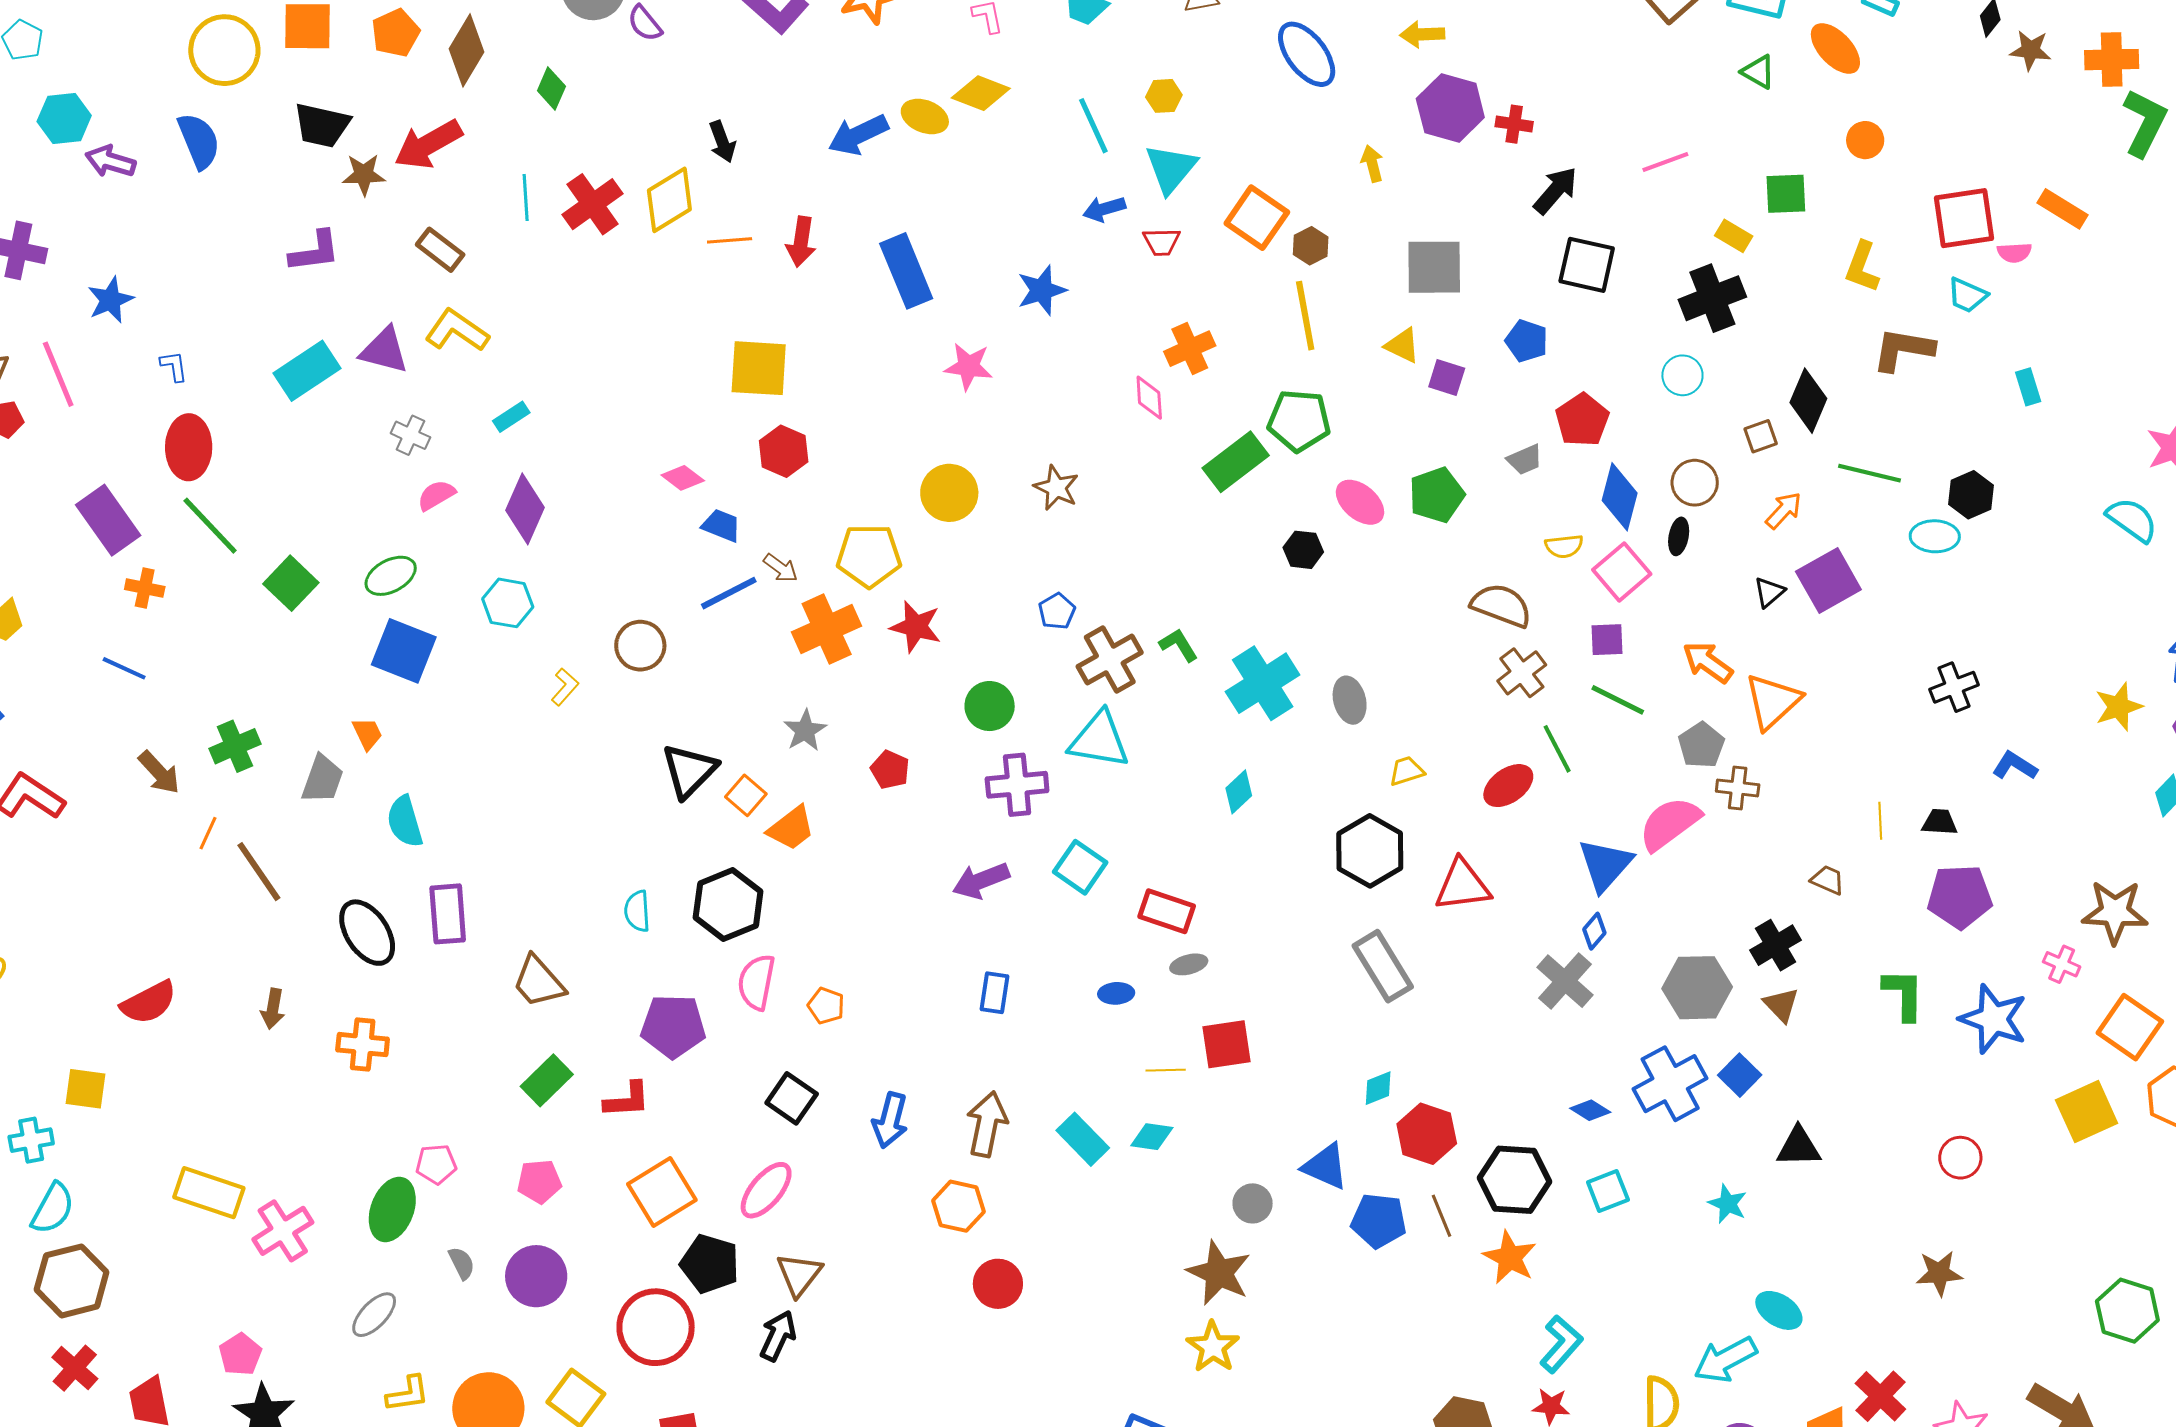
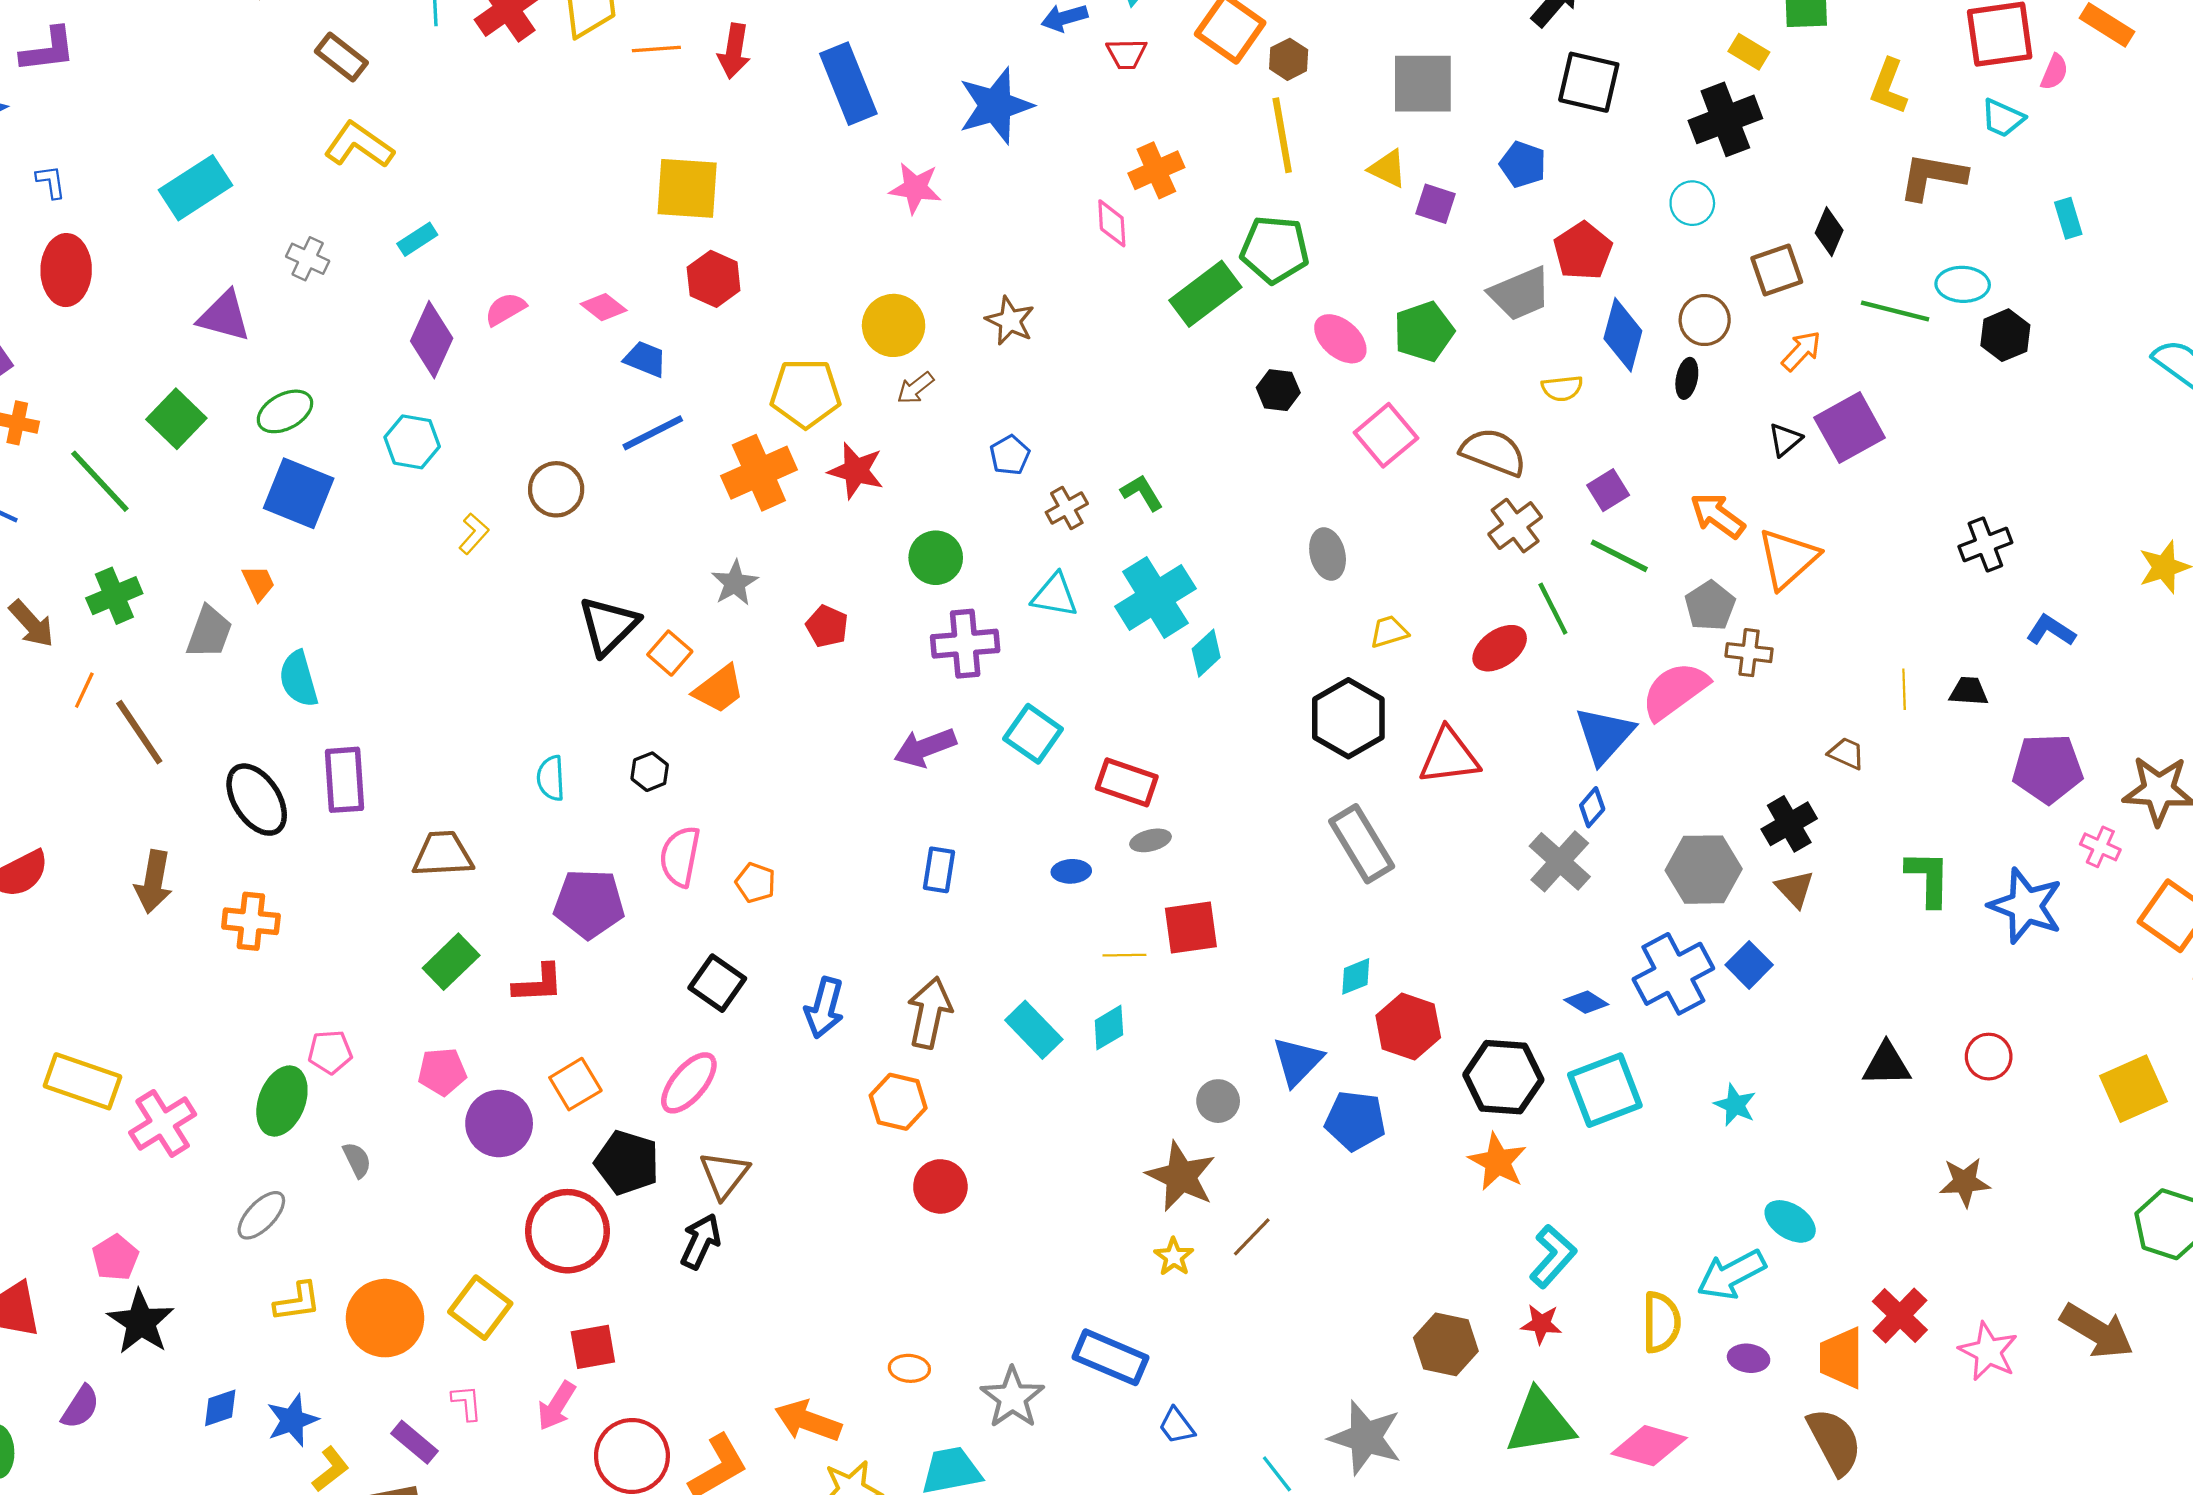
purple L-shape: (315, 251) -> (48, 50), moved
pink semicircle: (2014, 253) -> (2054, 72), turned -64
blue star: (1042, 290) -> (996, 106), size x1.4
purple triangle: (384, 350) -> (224, 316), moved
black diamond: (1808, 401) -> (1829, 232), size x0.7
brown square: (1761, 436) -> (1777, 270), size x1.4
gray trapezoid: (1525, 460) -> (1520, 294), size x1.6
pink semicircle: (436, 495) -> (505, 309), moved
green line: (210, 526) -> (100, 481), moved
cyan ellipse: (1935, 536) -> (1963, 284), moved
brown arrow: (781, 568) -> (915, 388), moved, turned 105
pink square: (1622, 572) -> (1386, 435), moved
purple square: (1607, 640) -> (1608, 490), turned -30
brown cross: (1110, 659) -> (1067, 508), size x0.6
cyan cross: (1263, 683) -> (1155, 597), moved
cyan triangle: (1099, 740) -> (1055, 595), size x0.7
purple pentagon: (1960, 897) -> (2048, 768), moved
black hexagon: (728, 905) -> (650, 772), size x0.5
brown trapezoid: (538, 982) -> (443, 854), turned 128
brown arrow: (273, 1009) -> (154, 882), size x1.4
yellow square: (2087, 1112) -> (2133, 1089), moved
cyan diamond: (1152, 1137) -> (1109, 1028), turned -39
black triangle: (1799, 1147) -> (1887, 1064), moved
blue triangle: (1325, 1166) -> (1298, 1061), turned 50
cyan square: (1608, 1191) -> (1605, 1090), size x1.6
orange square: (662, 1192) -> (575, 1084), size x0.7
brown line: (1442, 1216) -> (1252, 1237), moved, turned 66
purple circle: (536, 1276) -> (499, 1124), moved
yellow star: (1213, 1347) -> (1174, 1257), size x0.7

